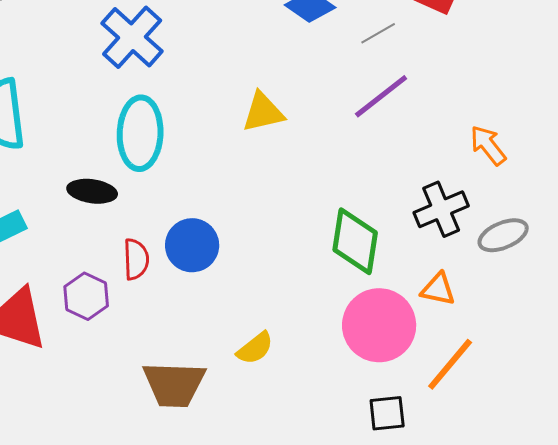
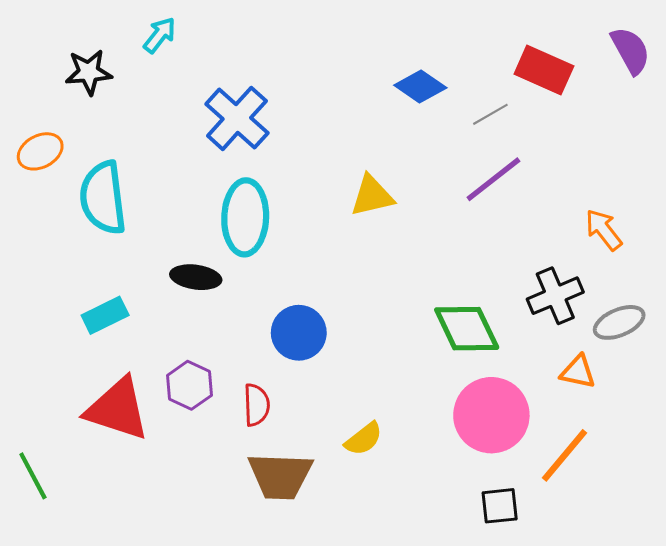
green diamond: (355, 241) -> (467, 329), turned -34
red semicircle: (136, 259) -> (257, 405), moved
orange triangle: (438, 289) -> (578, 372), moved

